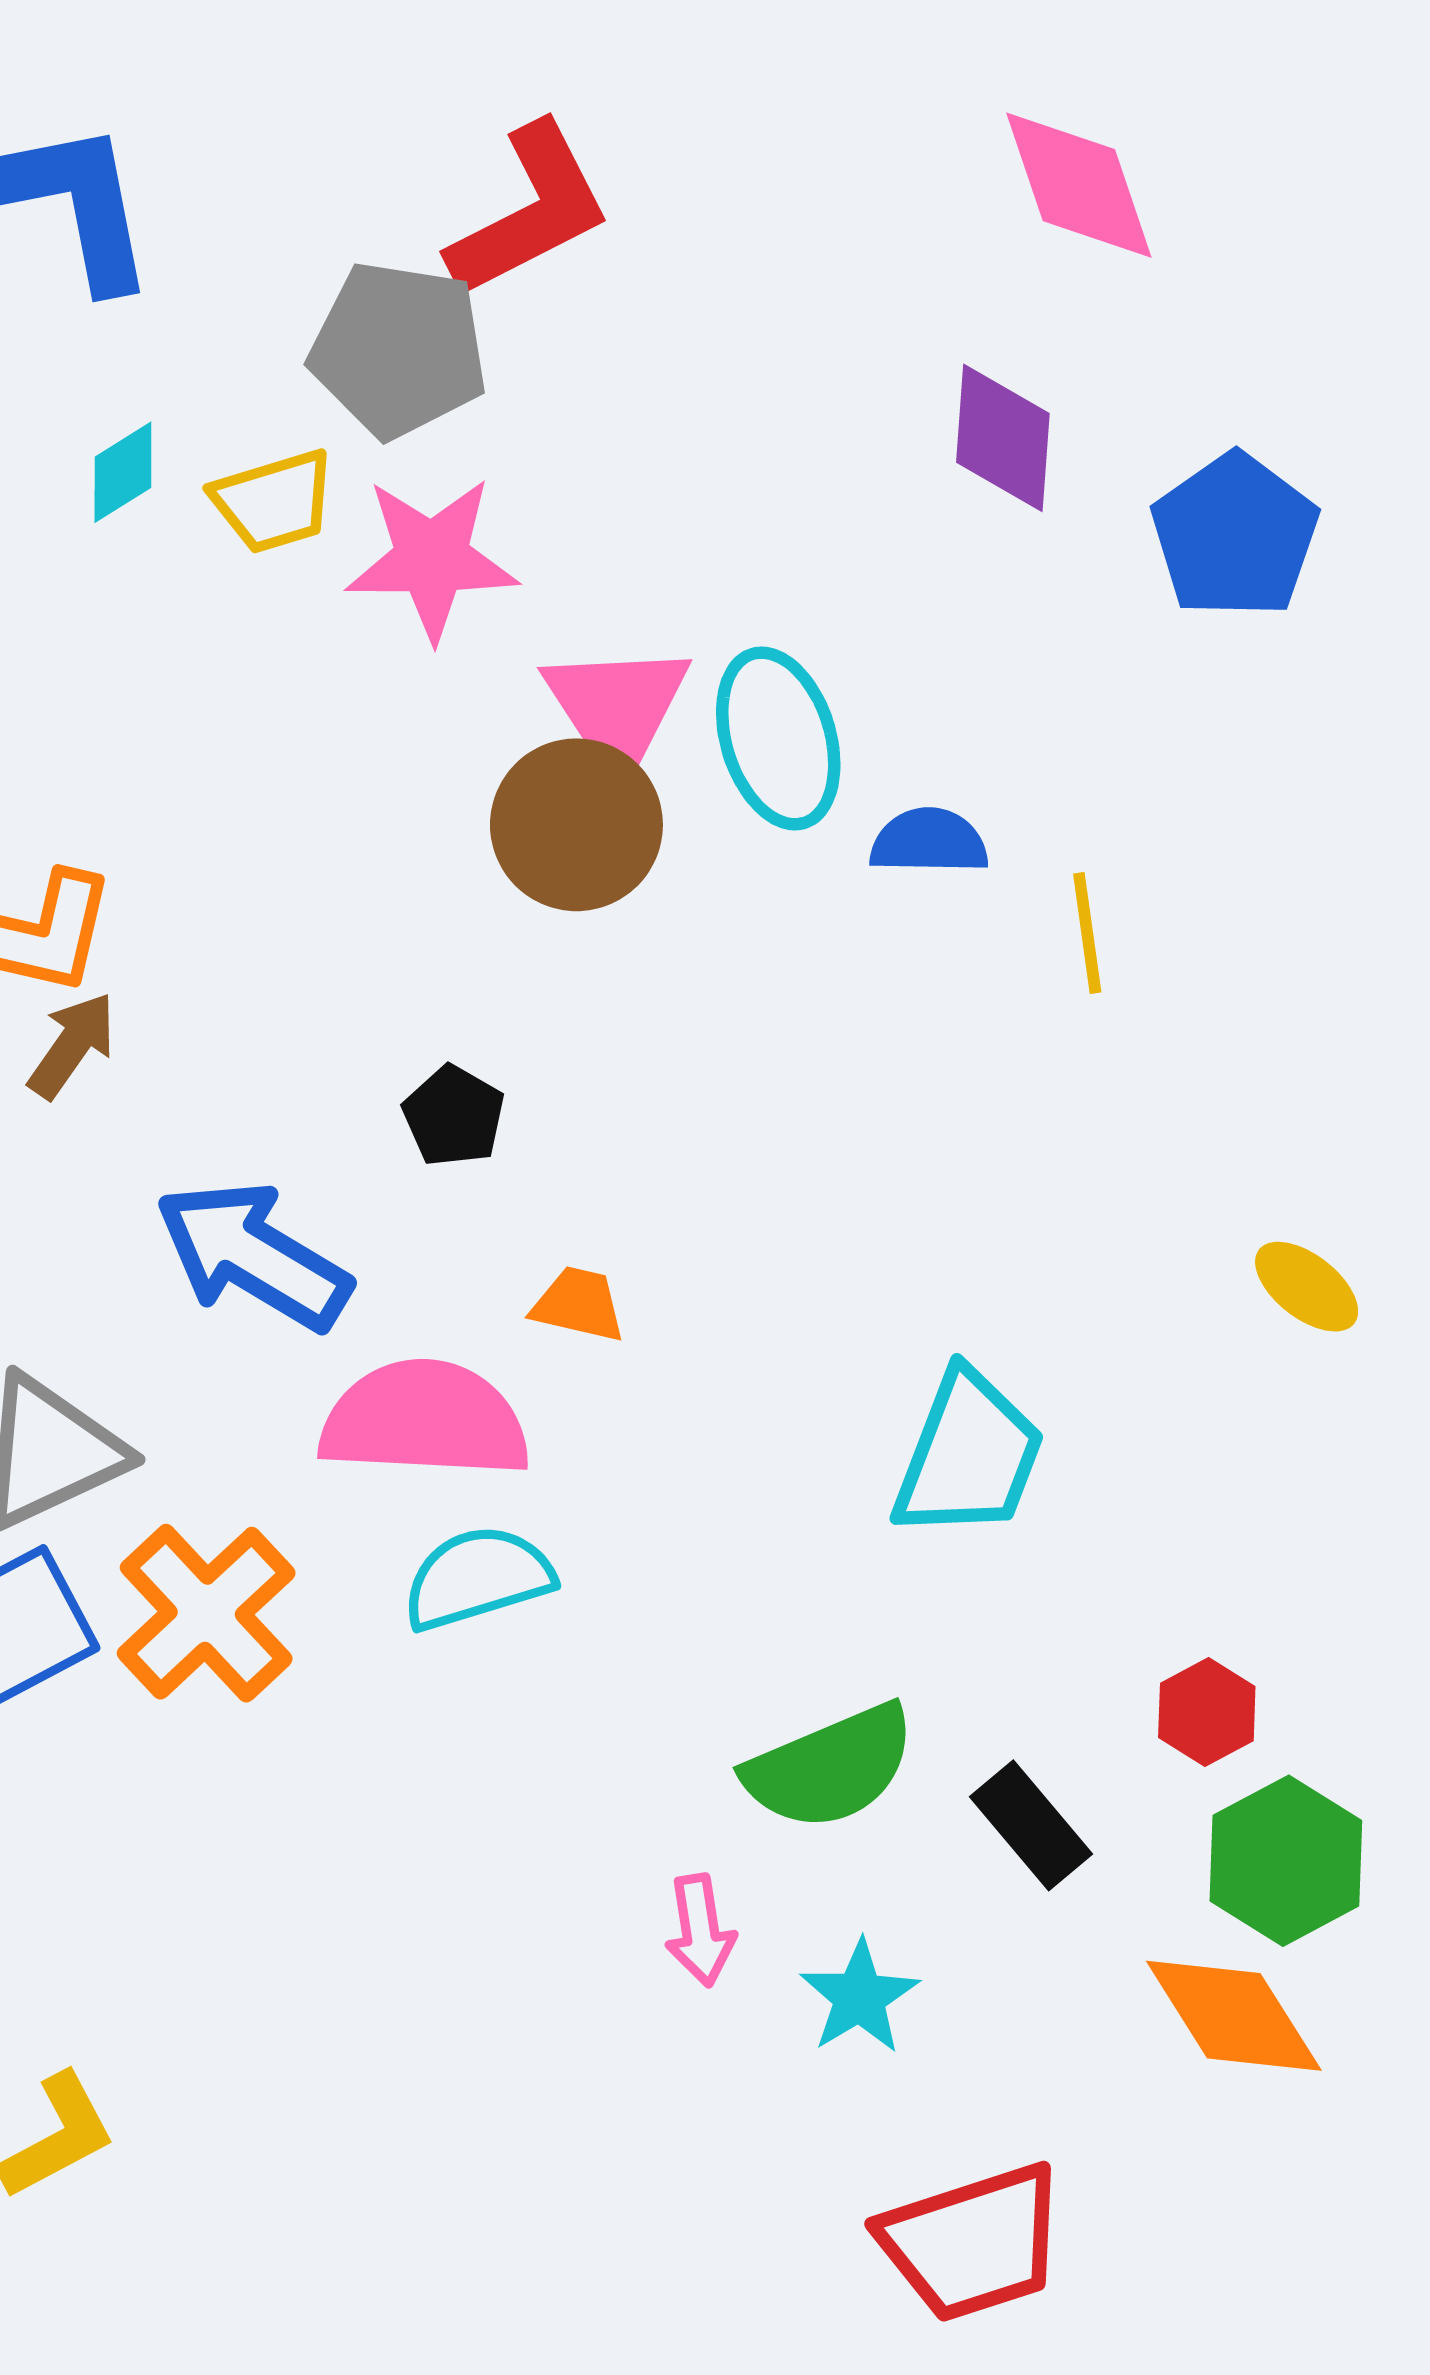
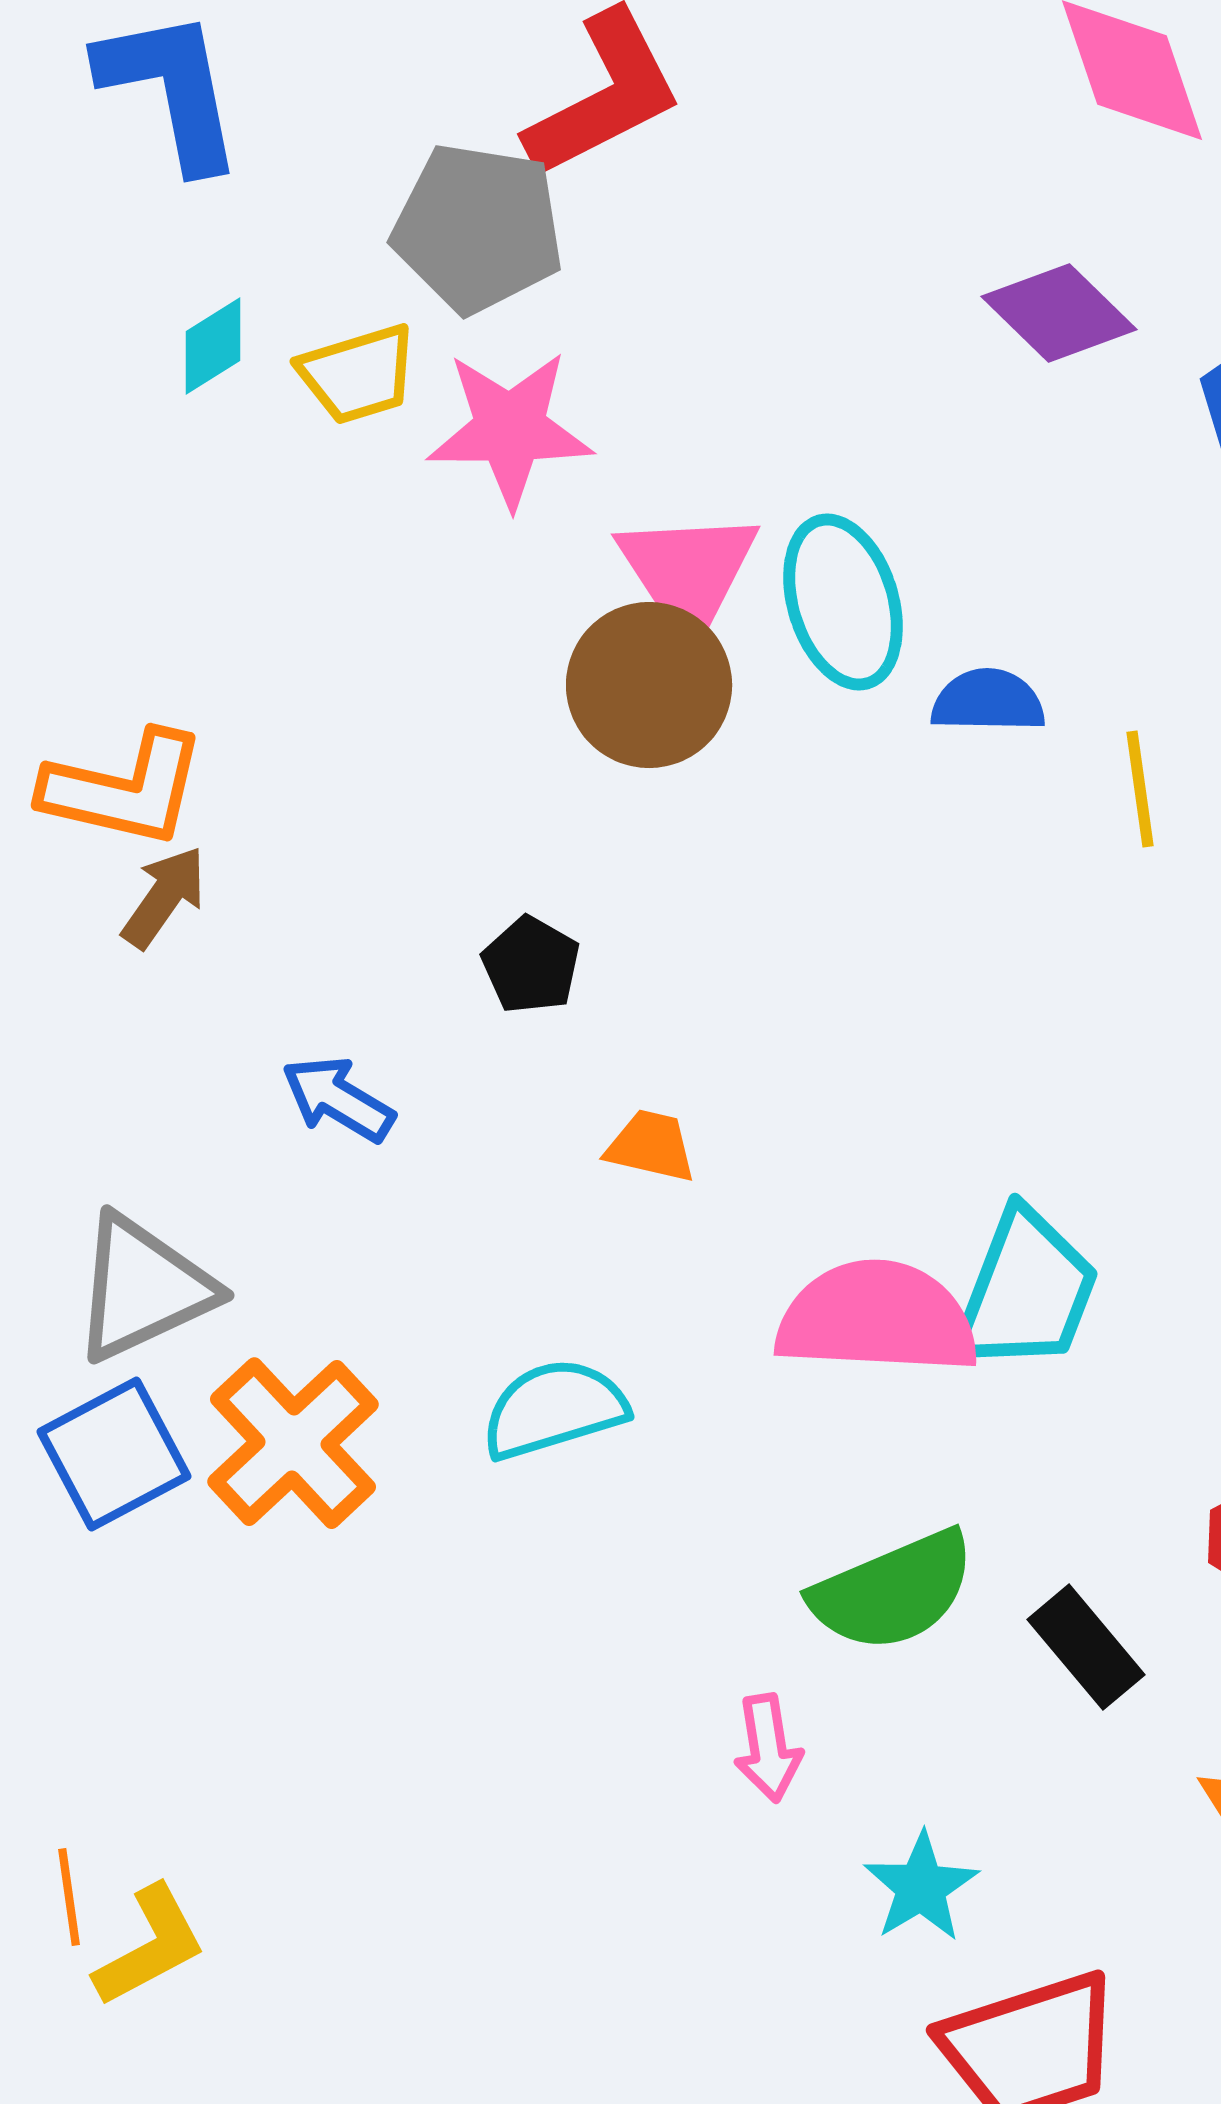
purple diamond: (1003, 438) -> (1059, 313), turned -50
blue arrow: (253, 1255) -> (338, 1099), size x0.6
pink semicircle: (425, 1420) -> (877, 1318), moved
cyan star: (859, 1997) -> (921, 1887), moved

